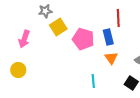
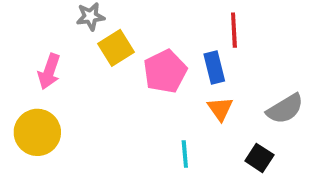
pink pentagon: (83, 39) -> (165, 71), turned 30
yellow circle: (18, 70) -> (37, 132), size x1.5

